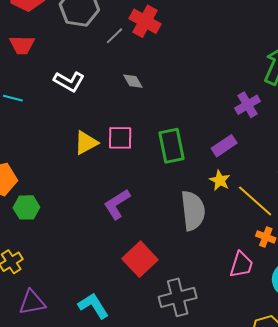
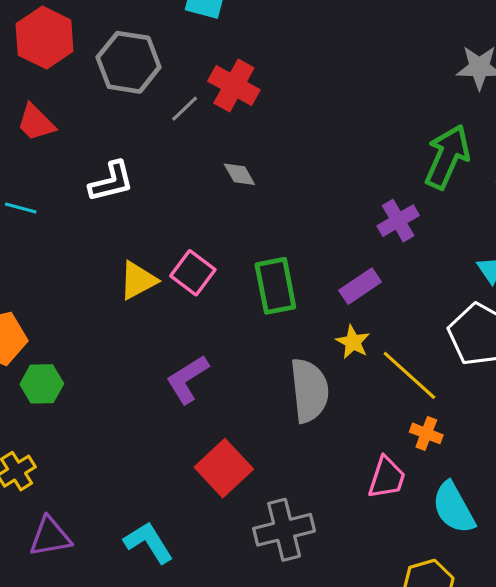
red trapezoid: (22, 45) -> (36, 123), turned 44
white L-shape: (69, 81) -> (111, 182), turned -44
gray diamond: (133, 81) -> (239, 174), moved
pink square: (120, 138) -> (193, 273), turned 36

